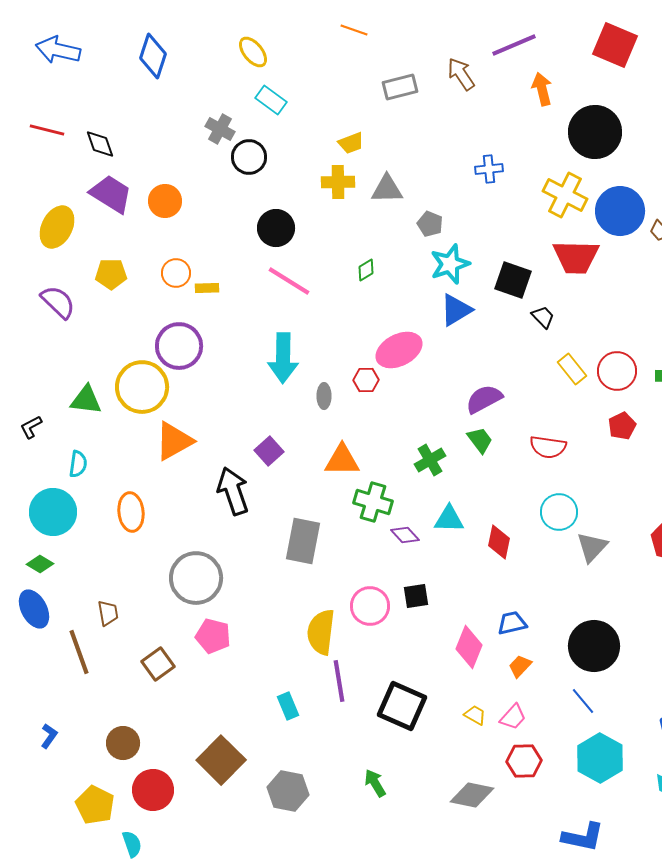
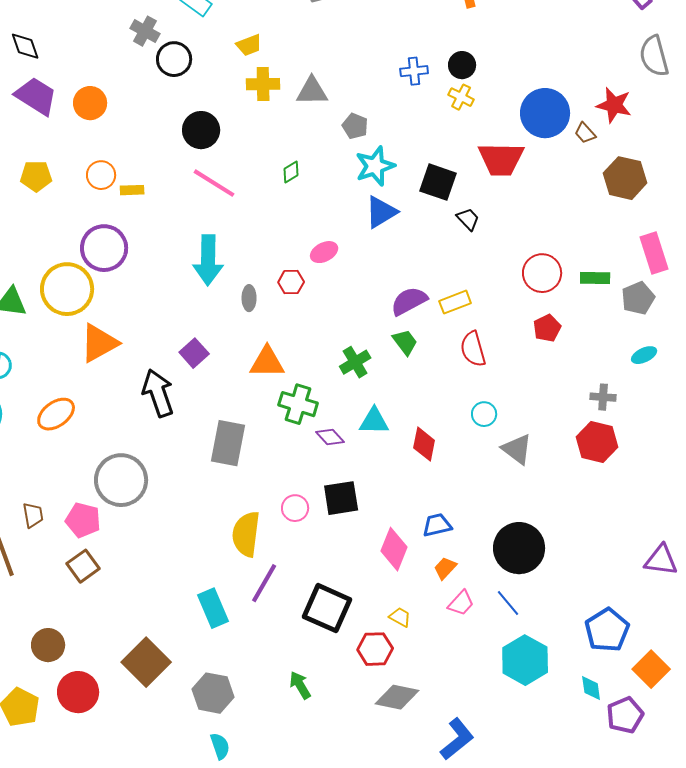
black circle: (595, 132) -> (462, 65), moved, size x0.5
yellow trapezoid: (351, 143) -> (249, 45), moved
yellow cross: (565, 195) -> (461, 97), moved, size x0.6
pink ellipse: (399, 350) -> (324, 252), size x0.6
yellow rectangle: (572, 369) -> (455, 302), moved, turned -72
red semicircle: (548, 447) -> (473, 349), turned 66
orange ellipse: (131, 512) -> (56, 414), turned 60
cyan circle: (559, 512) -> (484, 414), size x0.7
gray triangle: (592, 547) -> (517, 449), turned -36
black square: (416, 596) -> (341, 498), size x1.4
pink circle: (370, 606) -> (295, 508), size x0.7
pink pentagon: (213, 636) -> (83, 520), moved
purple line: (339, 681) -> (264, 583), turned 39
cyan rectangle: (288, 706) -> (213, 608), size x1.4
pink trapezoid: (513, 717) -> (461, 603), moved
red hexagon: (524, 761) -> (375, 649), moved
blue L-shape: (583, 837) -> (457, 739), moved, turned -51
cyan semicircle: (132, 844) -> (220, 746), moved

